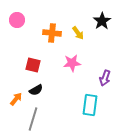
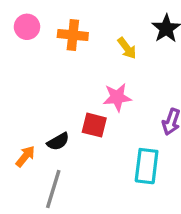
orange cross: (52, 33) -> (73, 35), moved
red square: (33, 65) -> (94, 125), moved

